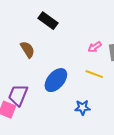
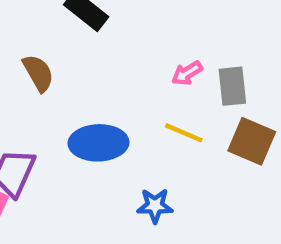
blue ellipse: (56, 80) -> (98, 143), turned 45

